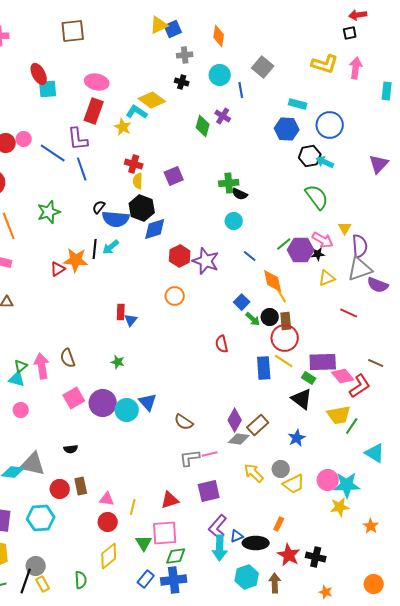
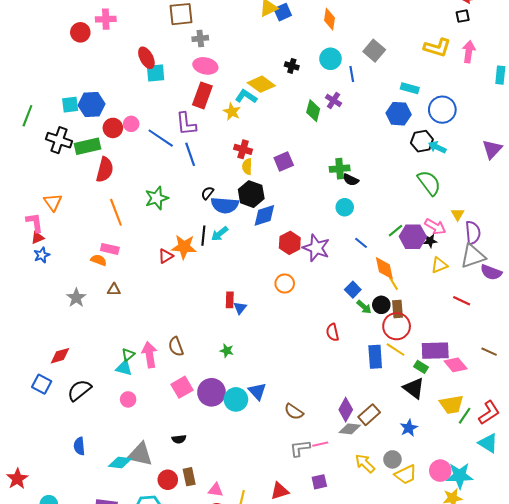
gray cross: (185, 55) -> (200, 38), moved
red L-shape: (360, 386) -> (489, 413), moved
purple square: (209, 491) -> (319, 482), size x0.7

